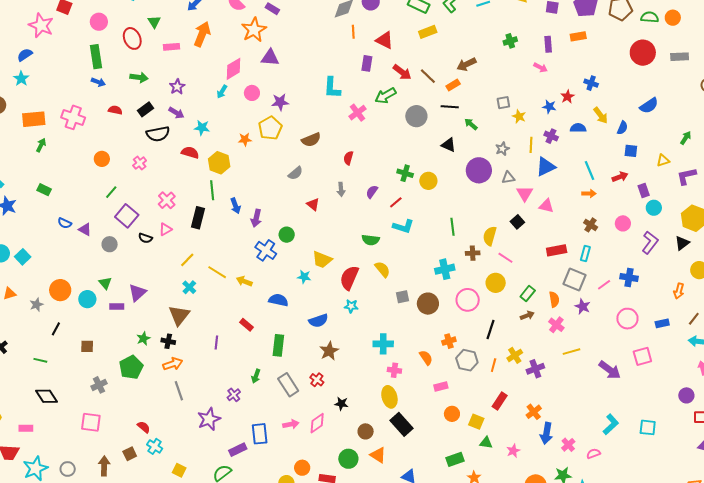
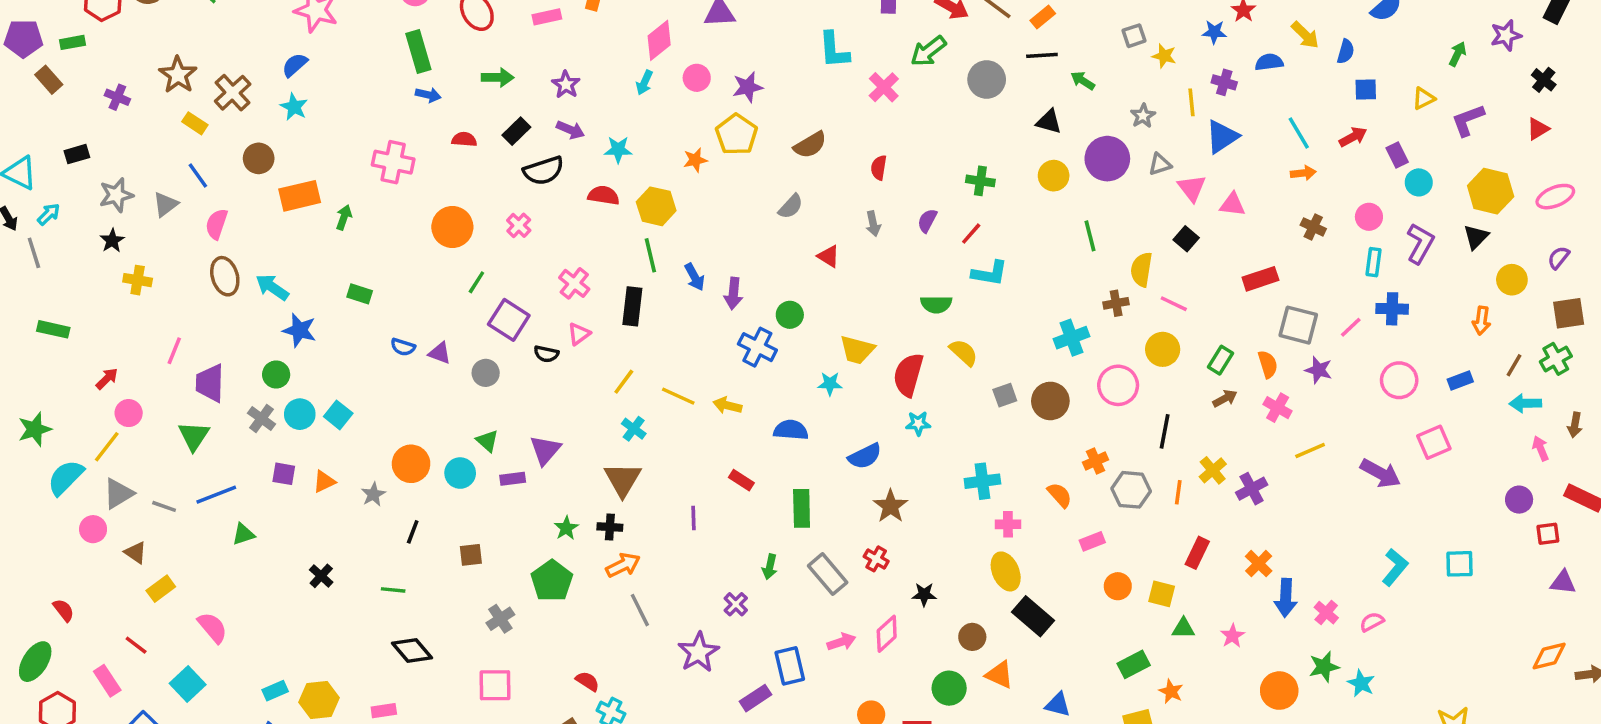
orange rectangle: (34, 119) -> (300, 196), moved
orange circle: (102, 159) -> (452, 227), size x1.5
yellow circle: (428, 181) -> (1054, 176), moved
green line: (453, 227) -> (1090, 236), moved
cyan rectangle: (585, 254) -> (1374, 262), moved

